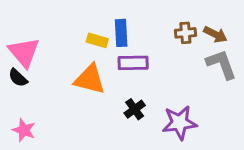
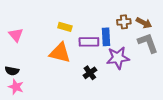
blue rectangle: (121, 33) -> (106, 37), moved
pink triangle: (24, 52) -> (16, 35), size x0.7
black semicircle: (18, 78) -> (12, 71), moved, turned -32
purple star: (179, 123) -> (118, 58), moved

